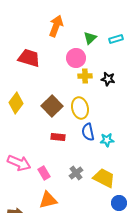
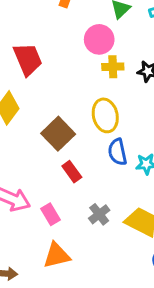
red trapezoid: (29, 58) -> (28, 59), moved, turned 50
brown square: (52, 106) -> (58, 134), moved
red rectangle: (58, 137) -> (72, 172), moved, turned 48

